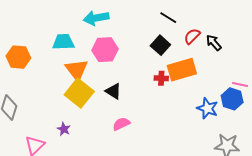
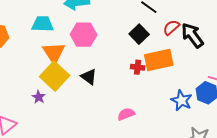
black arrow: (214, 43) -> (192, 35), size x1.5
pink semicircle: (121, 124) -> (126, 114), moved
purple star: (64, 129) -> (39, 97), moved

